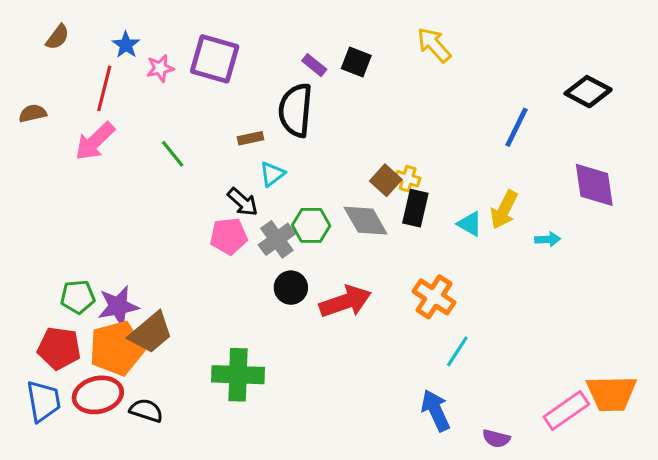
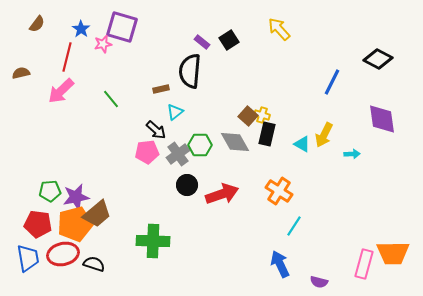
purple square: (215, 59) -> (122, 27), moved
black square: (356, 62) -> (229, 40), turned 36
pink rectangle: (566, 410) -> (364, 264), turned -40

